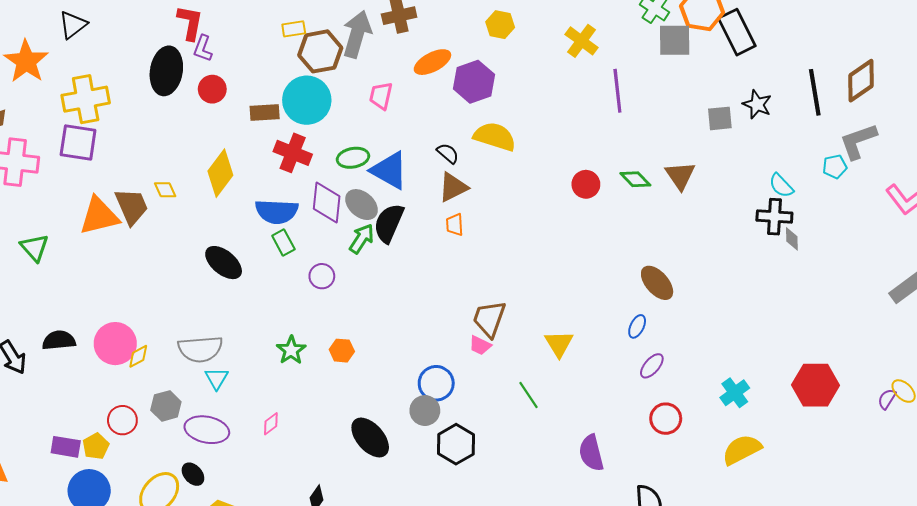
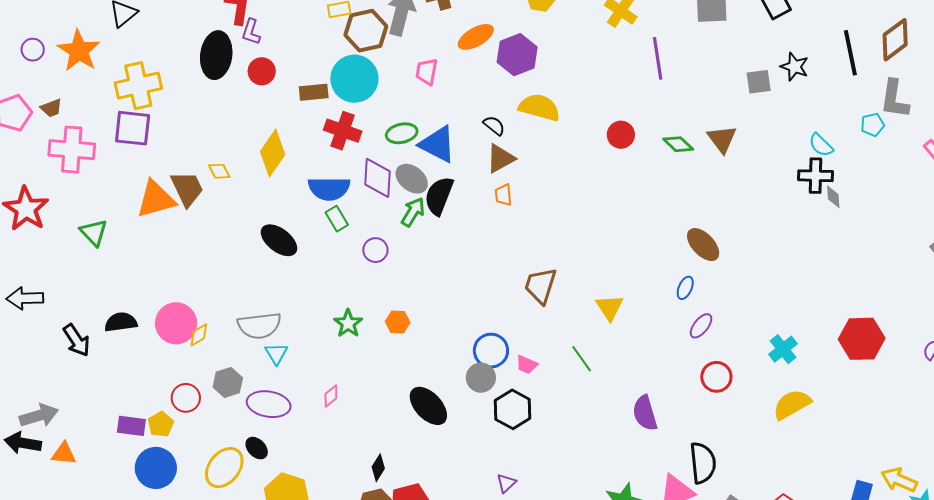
gray L-shape: (858, 141) -> (895, 99), turned -60
red circle: (586, 184) -> (621, 135), moved
pink trapezoid: (480, 345) -> (527, 365), moved

